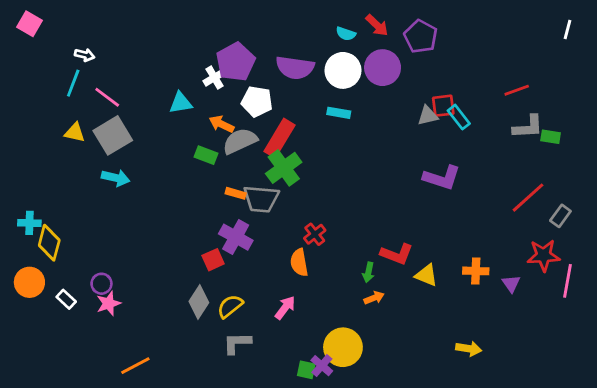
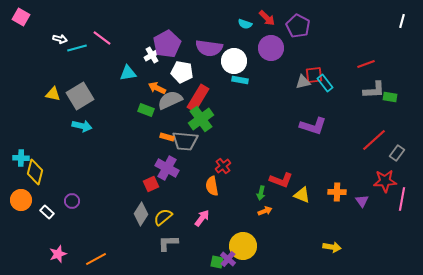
white circle: (343, 70) -> (234, 61), moved
cyan line: (73, 83) -> (77, 48), moved, turned 54
pink line: (107, 97) -> (102, 38), moved
pink star: (109, 303) -> (58, 254), moved

